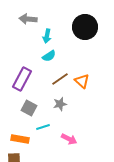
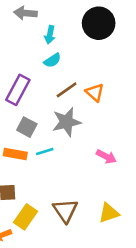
gray star: (60, 104) -> (67, 122), size x1.6
orange rectangle: (20, 139) -> (15, 154), moved
pink arrow: (69, 139) -> (106, 157), moved

